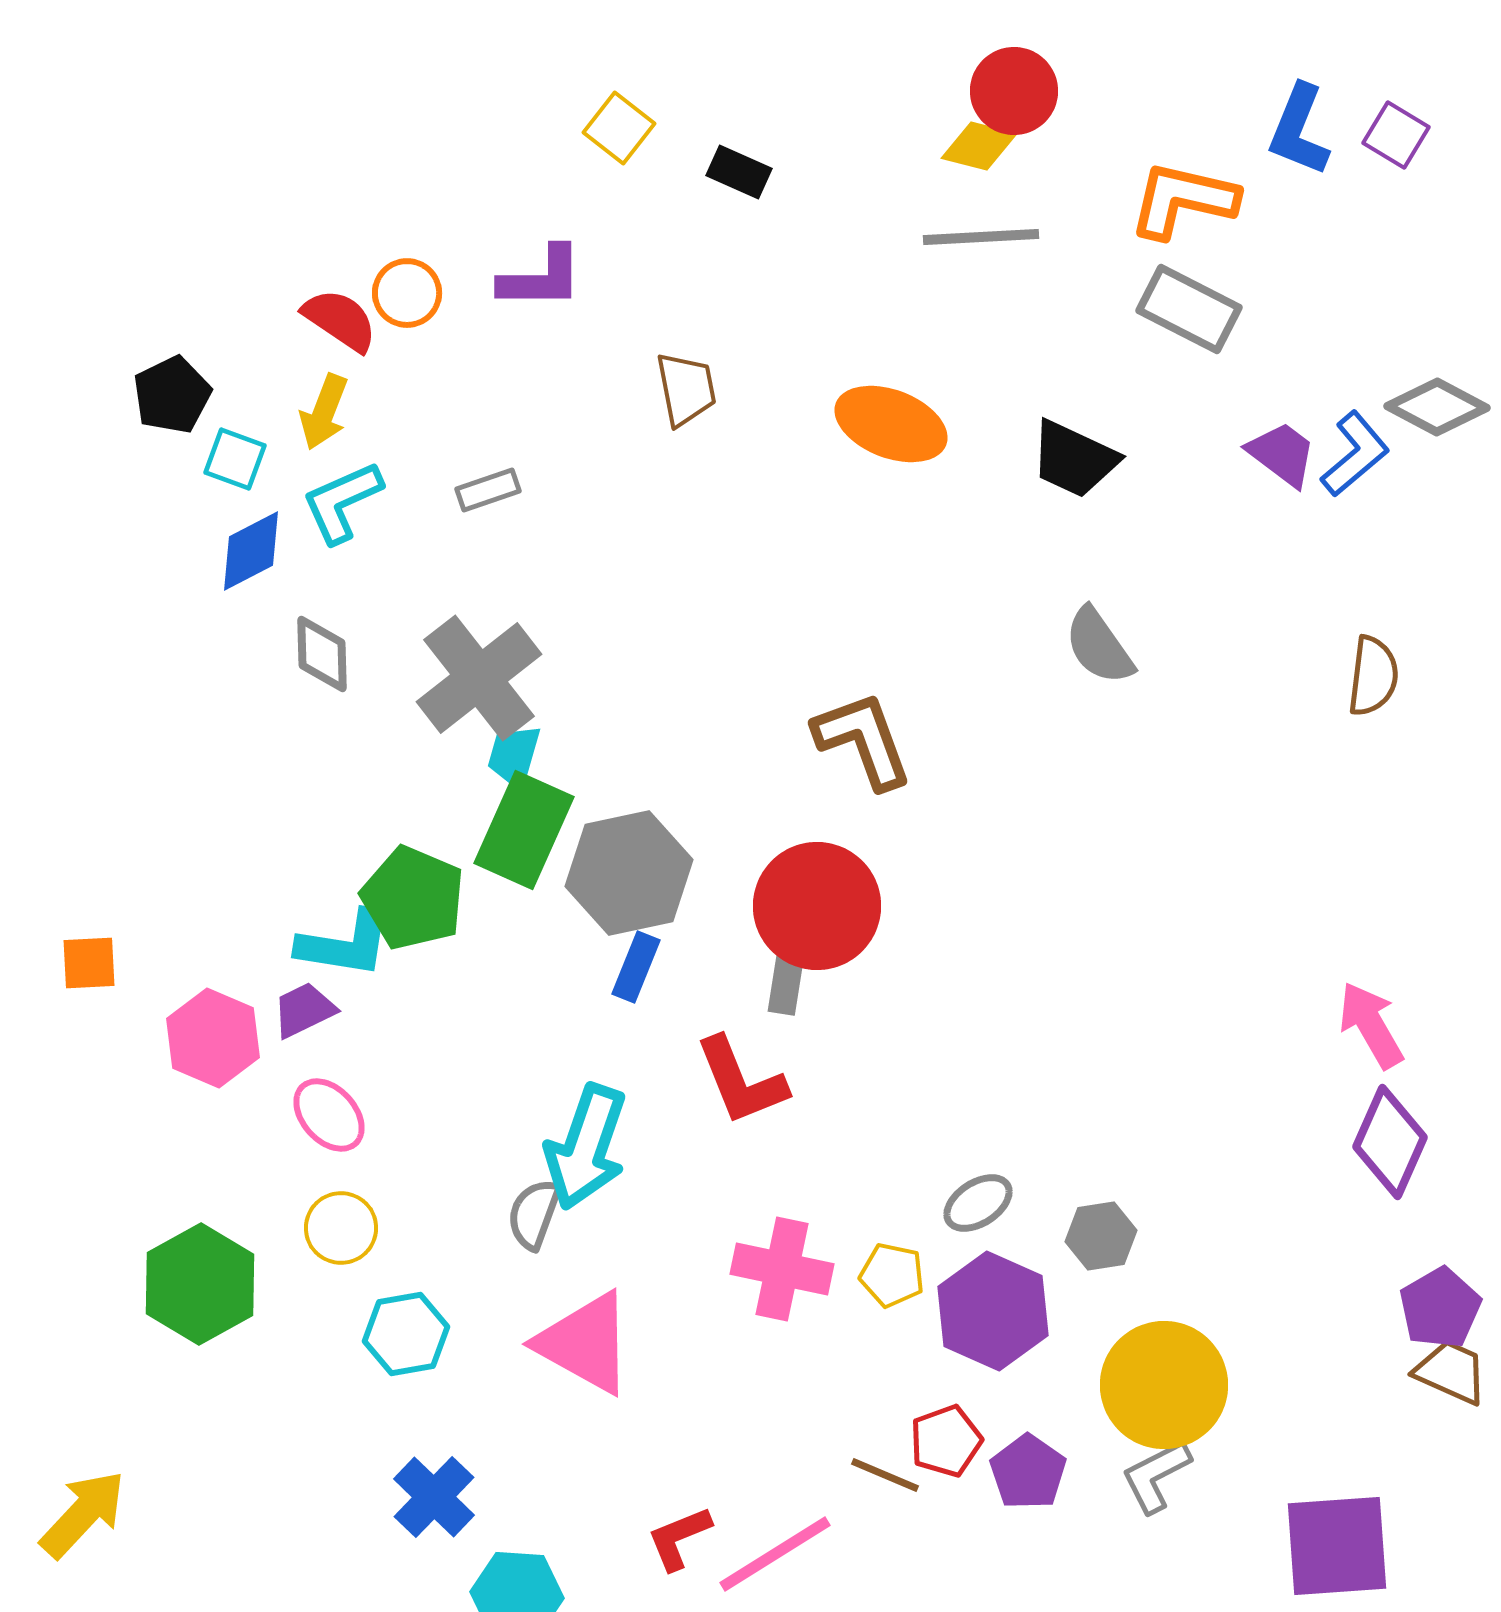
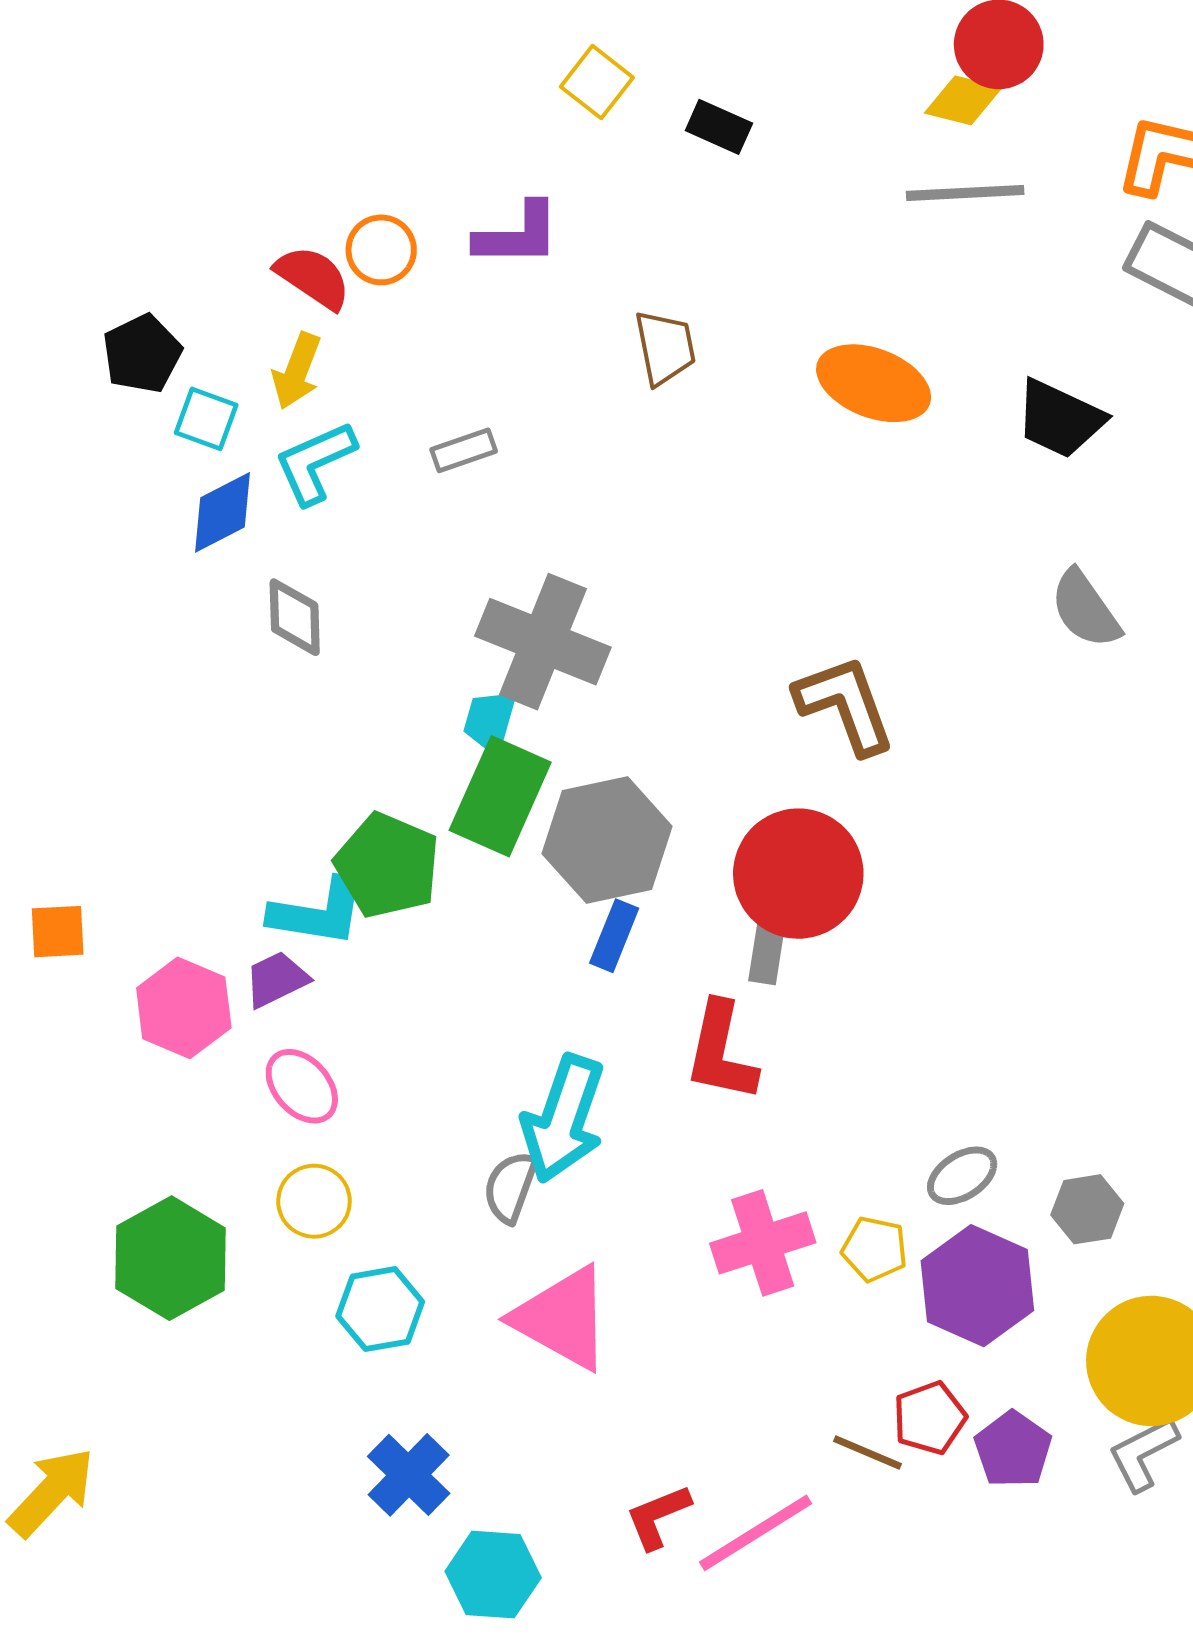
gray cross: (479, 678) -> (543, 642), moved, turned -30
red L-shape: (741, 1081) -> (721, 1052), turned 34
pink cross: (782, 1269) -> (763, 1243), turned -30

